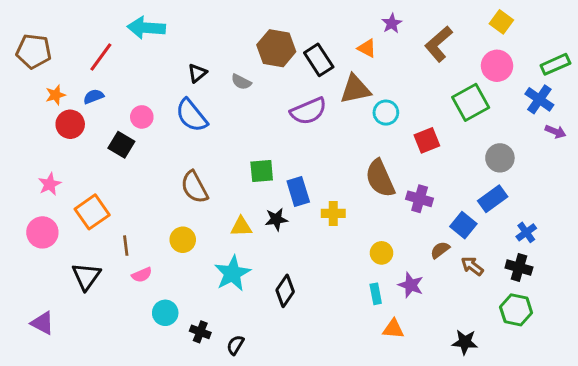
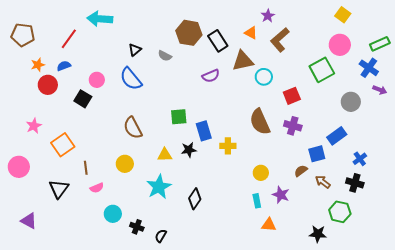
brown L-shape: (439, 44) -> (280, 40), moved
purple semicircle: (308, 111) -> (211, 76), size x0.7
gray circle: (500, 158) -> (351, 102), moved
purple cross: (420, 199) -> (293, 126), moved
blue square: (463, 225) -> (317, 154), turned 36
pink circle: (42, 232) -> (19, 167), moved
green hexagon: (516, 310) -> (340, 212), moved

